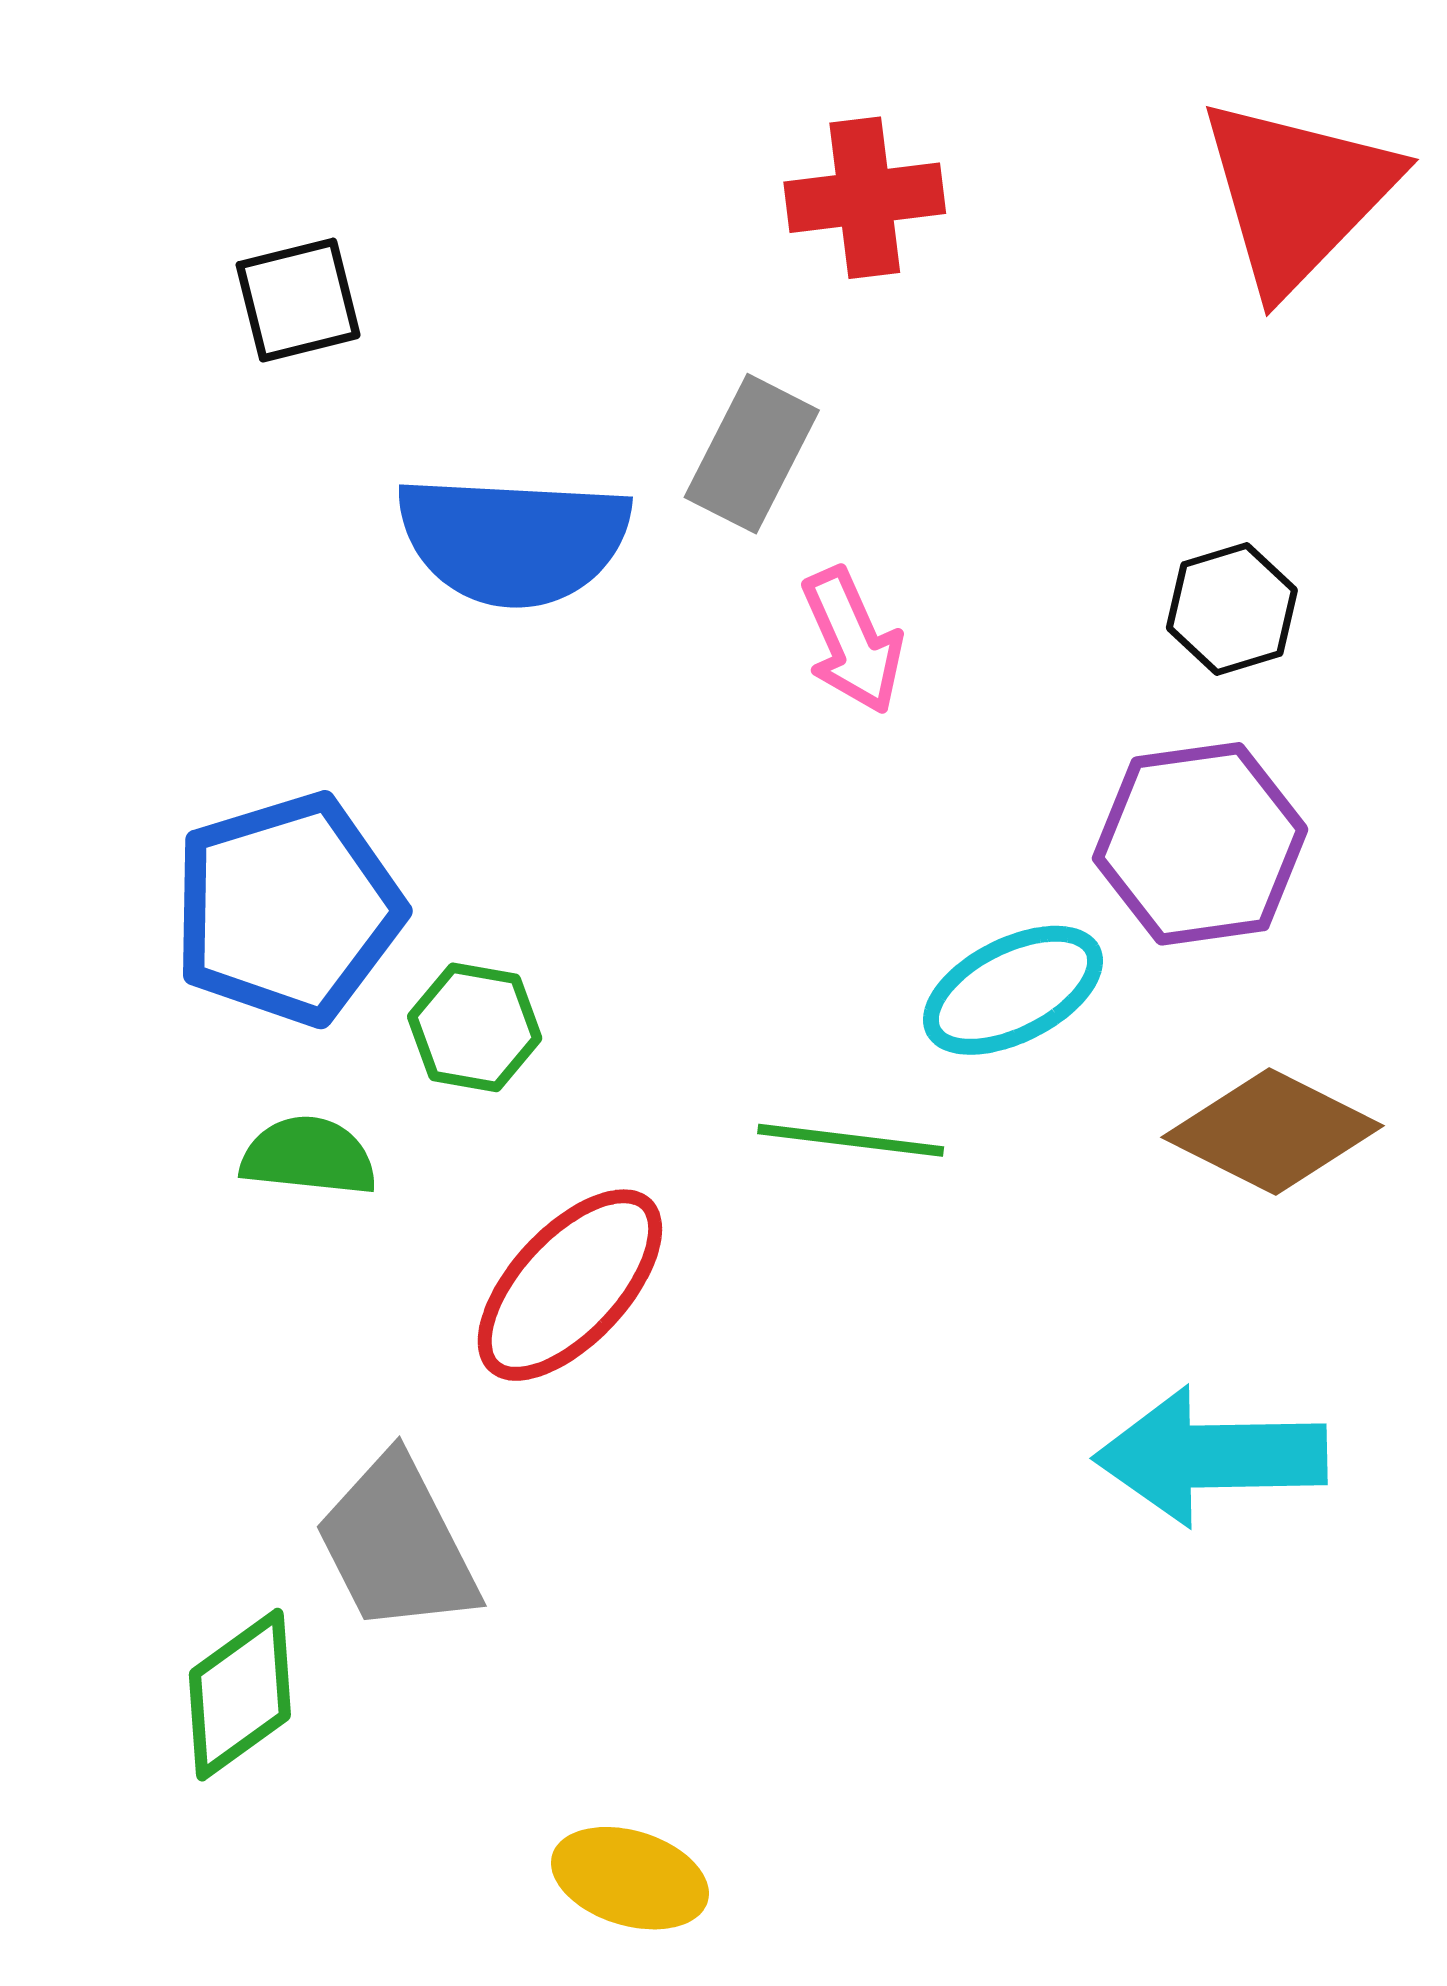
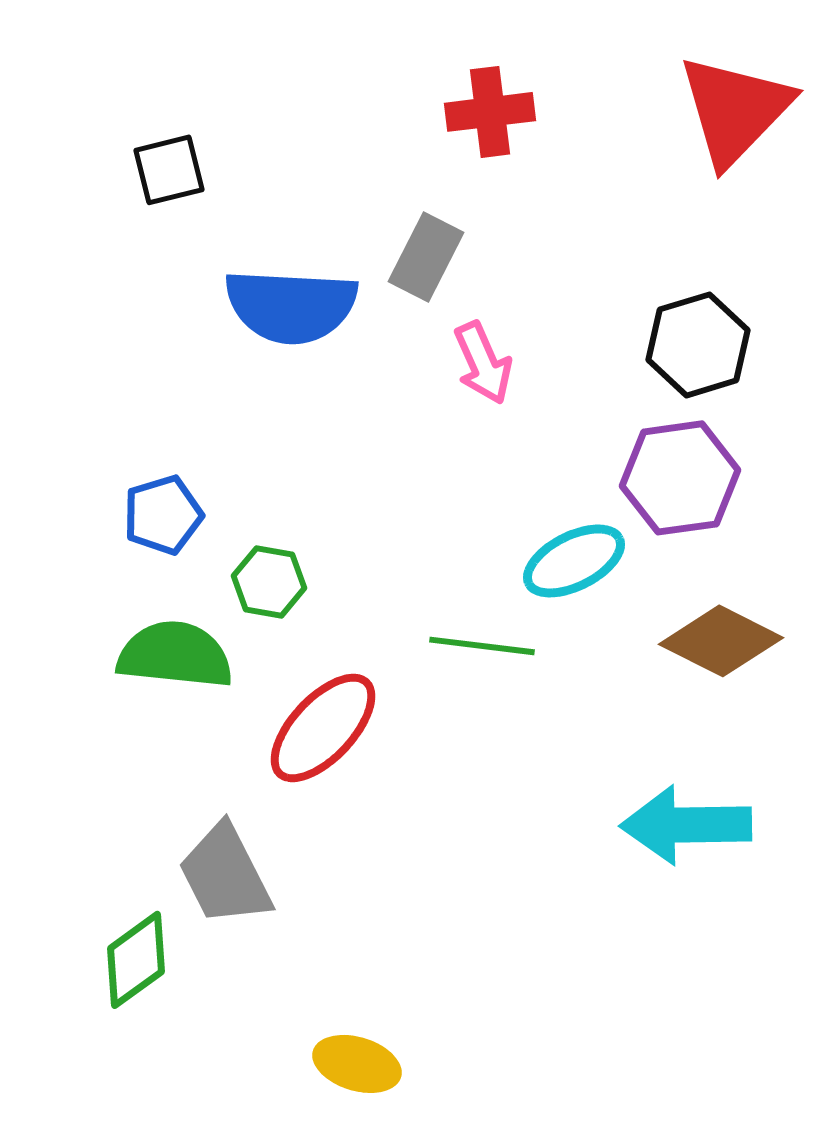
black hexagon: (1232, 609) -> (698, 345), size x1.4
blue pentagon: (287, 909) -> (163, 515), size x0.6
green semicircle: (309, 1156) -> (175, 655), size x1.5

